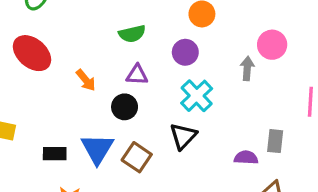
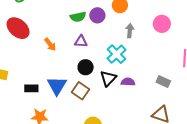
purple circle: (185, 52) -> (97, 15), moved
gray arrow: (247, 68) -> (130, 31), moved
black circle: (125, 107) -> (86, 67), moved
gray rectangle: (275, 141) -> (163, 82), turned -72
purple semicircle: (246, 158) -> (128, 82), moved

